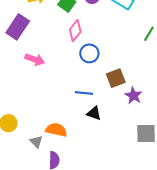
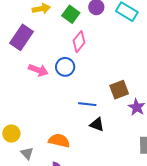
blue circle: (89, 53) -> (65, 67), moved
gray triangle: (36, 142) -> (27, 153), moved

